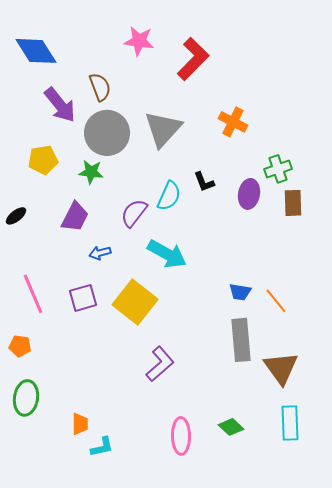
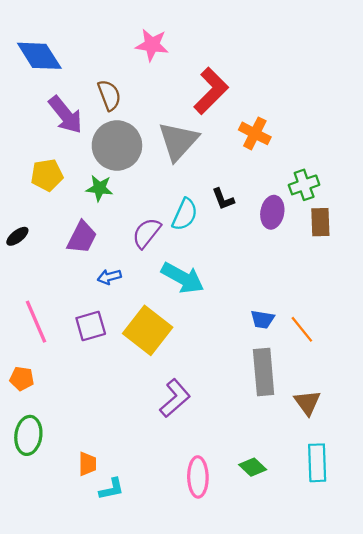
red L-shape: (193, 59) -> (211, 91), moved
brown triangle: (281, 368) -> (307, 403), size x0.7

